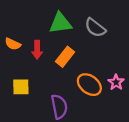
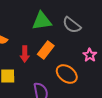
red arrow: (37, 50) -> (25, 54), moved
pink star: (116, 82) -> (90, 55), moved

